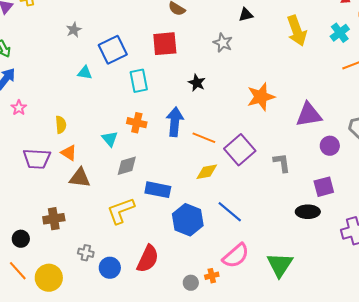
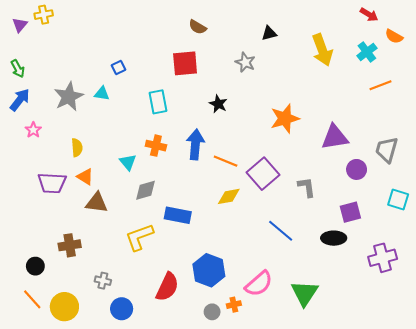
gray star: (74, 30) -> (69, 97), moved, size x1.8
blue square: (113, 50) -> (118, 68), moved, size x0.5
blue line: (230, 212) -> (281, 231), moved
blue hexagon: (188, 220) -> (209, 270), moved
blue circle: (110, 268) -> (122, 309), moved

